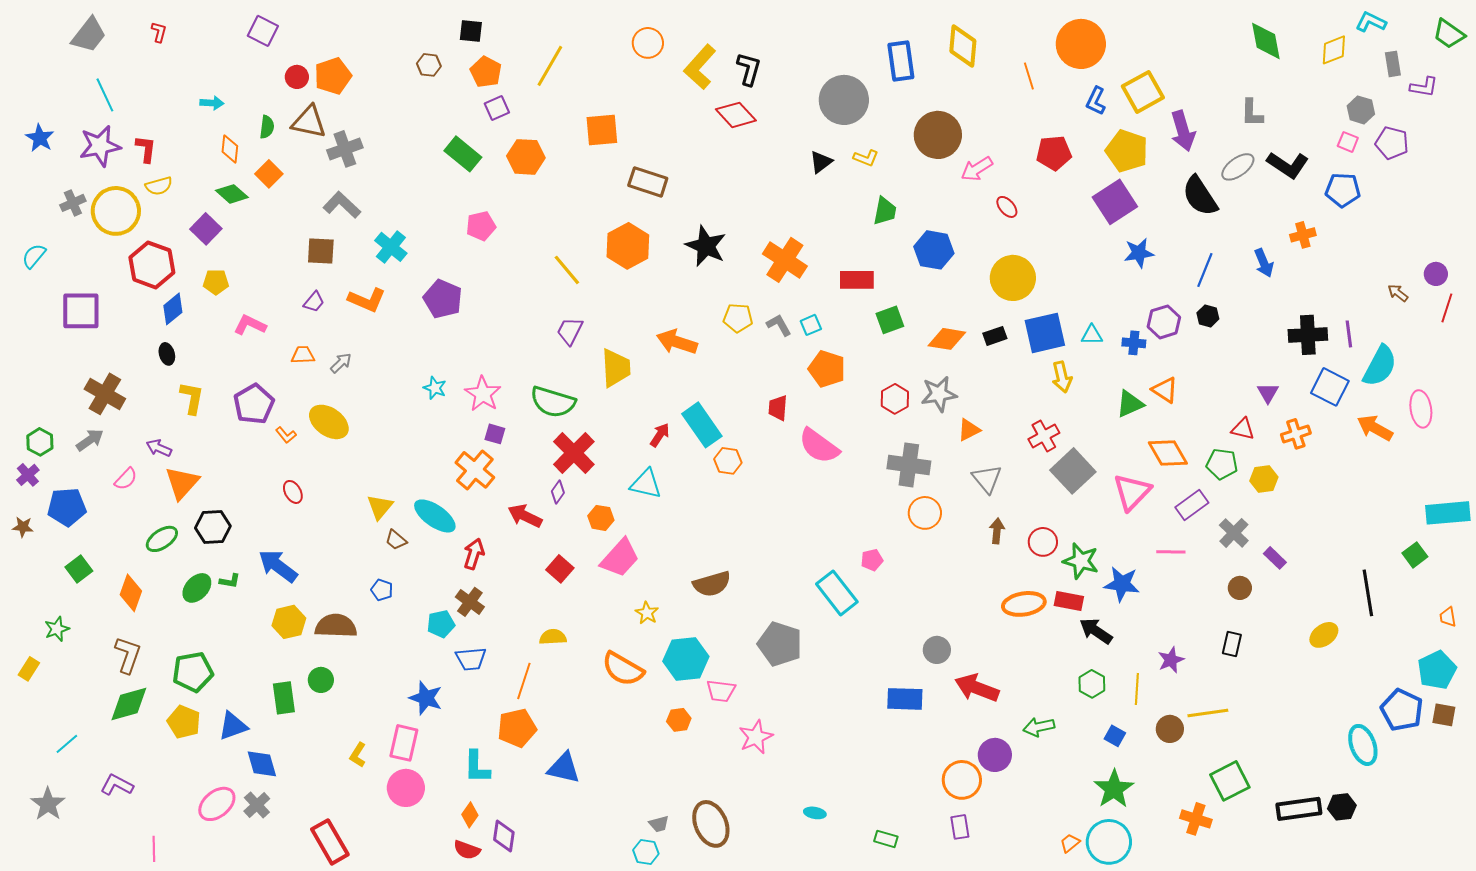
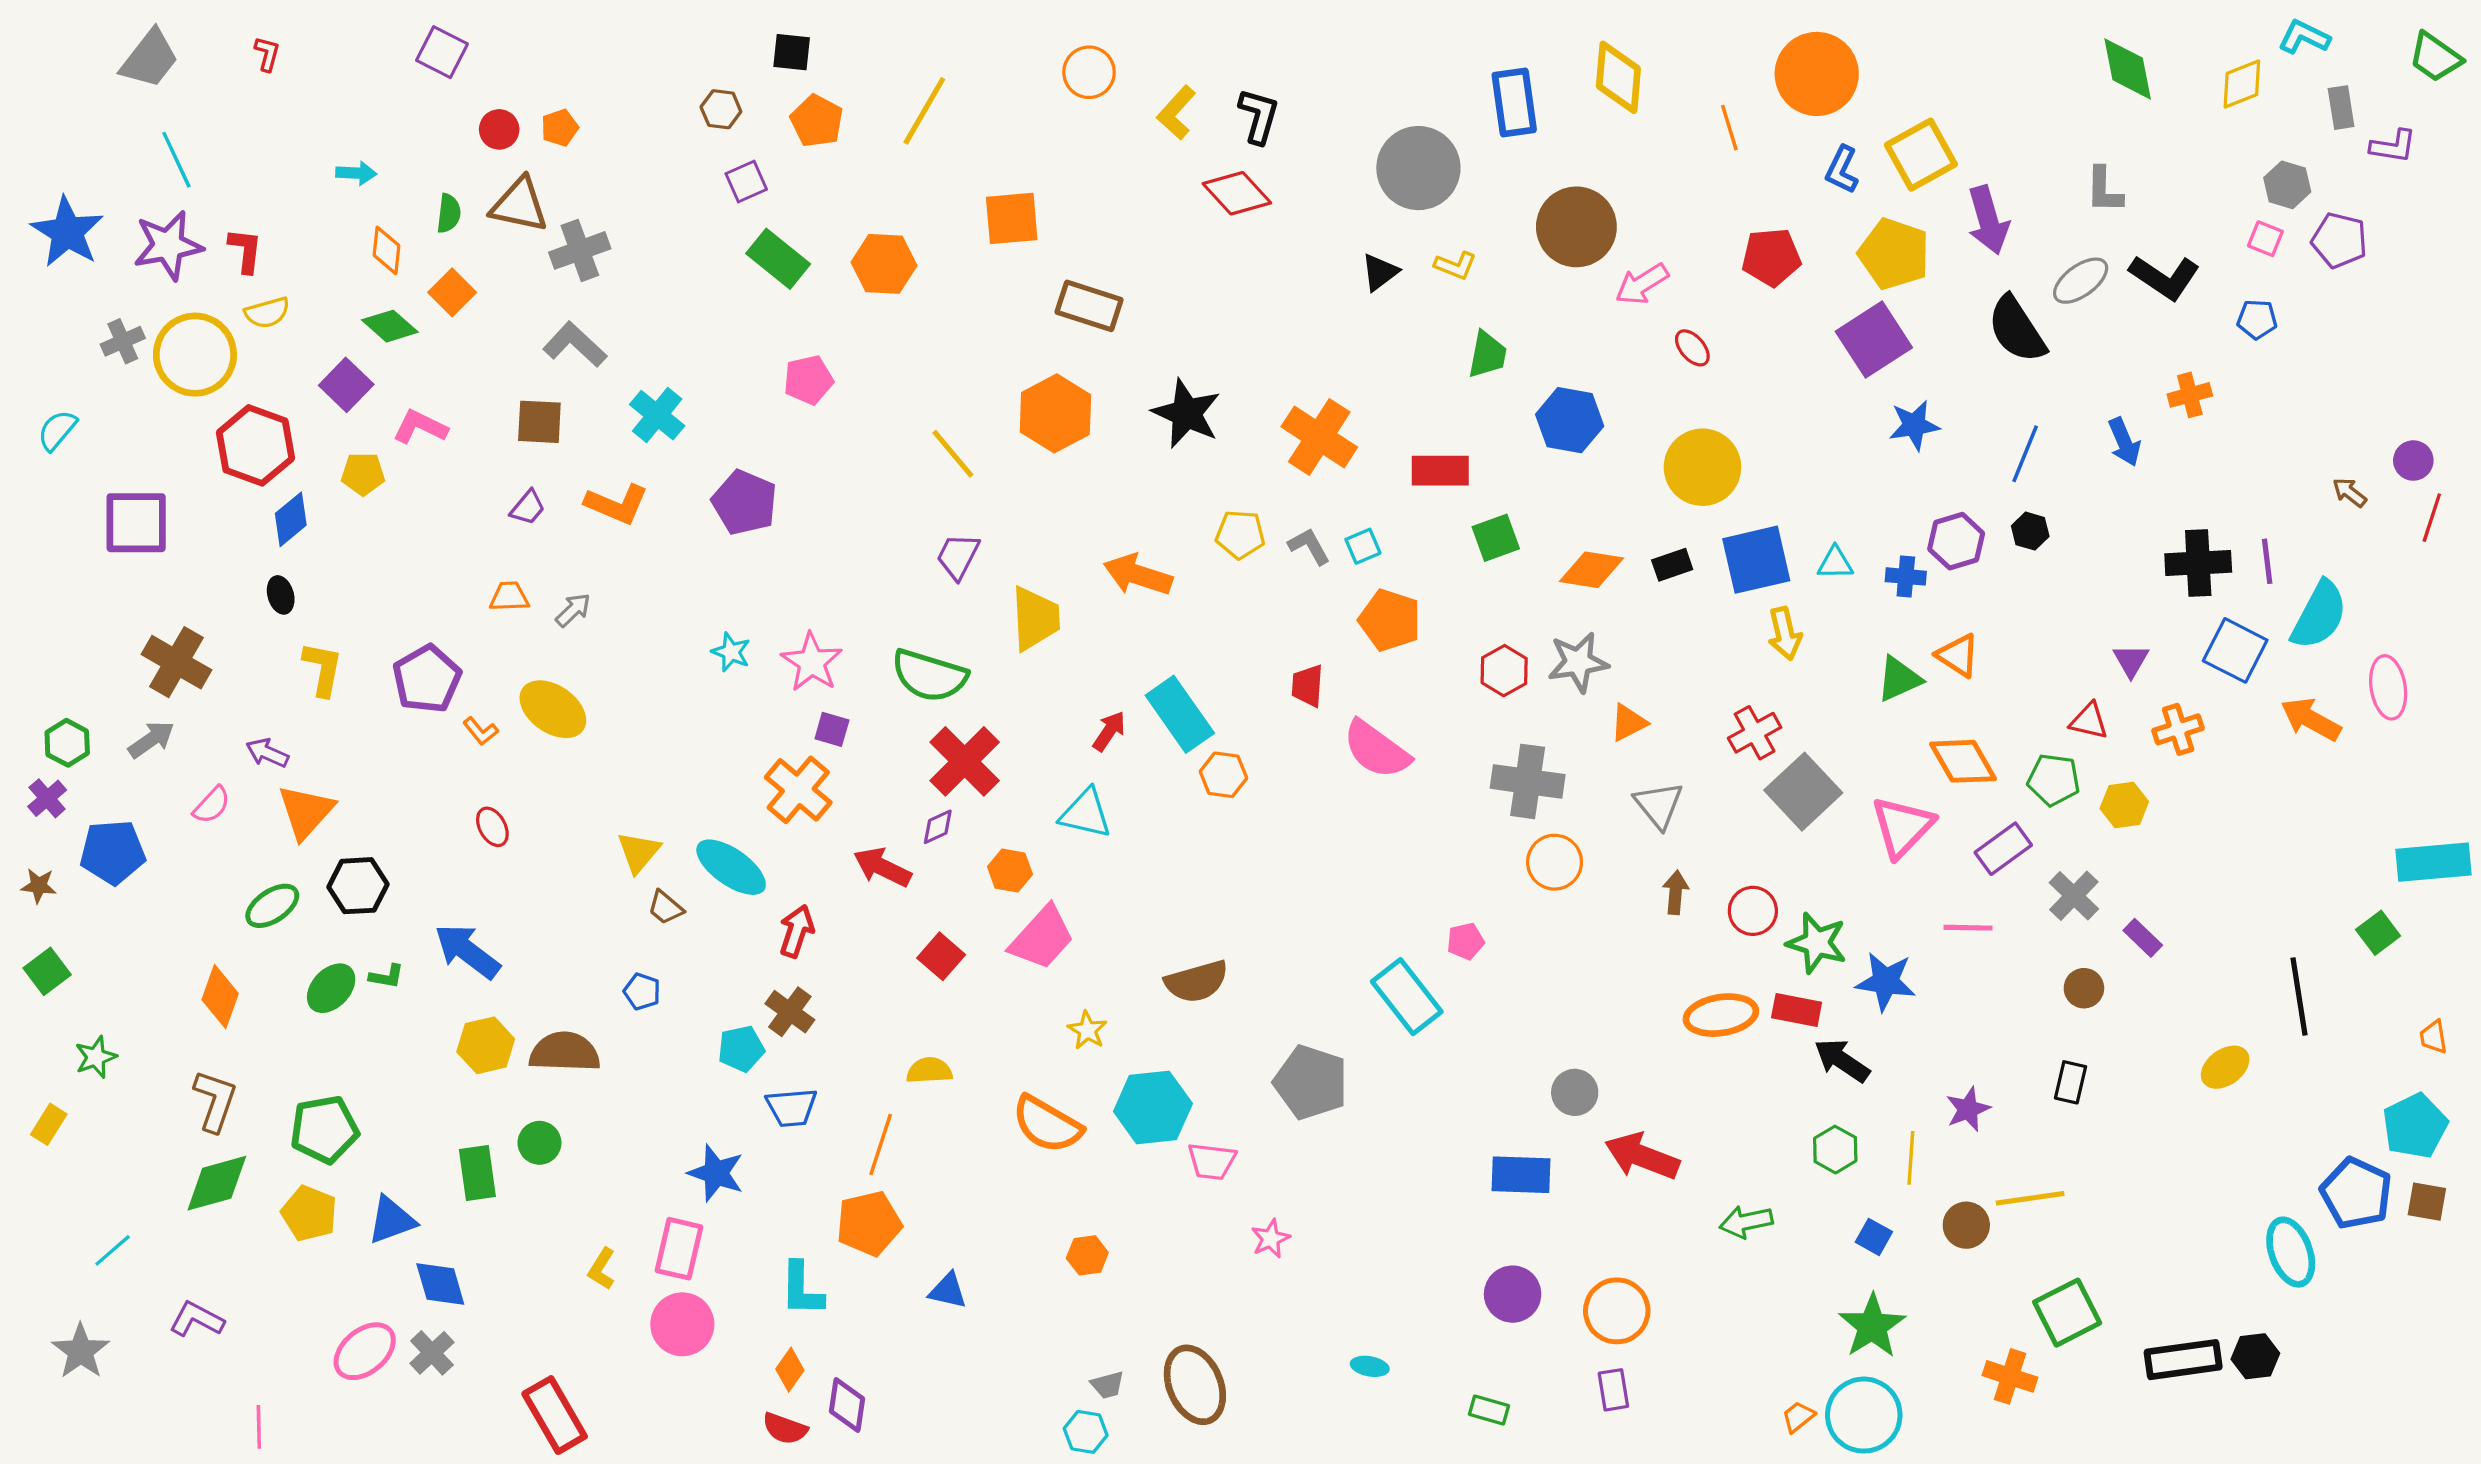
yellow L-shape: (700, 67) -> (1176, 113), size x0.7
orange pentagon: (333, 76) -> (560, 128), size x0.6
purple square: (497, 108) -> (746, 182), moved
blue star: (40, 138) -> (67, 232), size x1.5
blue pentagon: (1343, 190) -> (2257, 319), size x0.7
pink L-shape: (250, 325) -> (420, 427), moved
purple diamond: (558, 492) -> (938, 827), turned 30
green square: (79, 569) -> (47, 971), moved
orange hexagon: (679, 720) -> (1087, 1255), moved
pink star: (756, 737) -> (1271, 1239), size x0.7
purple circle: (995, 755) -> (1513, 1294), moved
blue triangle: (564, 768) -> (948, 1291), size x0.7

